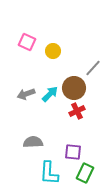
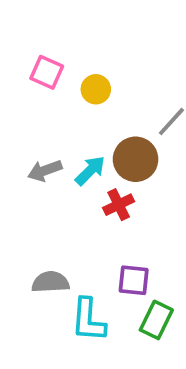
red cross: (77, 111) -> (119, 205), moved
gray semicircle: (33, 142) -> (50, 282), moved

